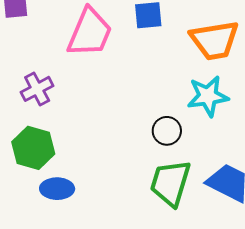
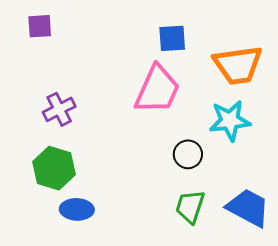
pink trapezoid: (90, 33) -> (157, 90), moved
green trapezoid: (170, 183) -> (190, 207), size x0.7

